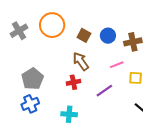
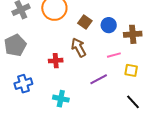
gray pentagon: (33, 79) -> (15, 45), moved
red cross: (73, 82) -> (56, 61), moved

